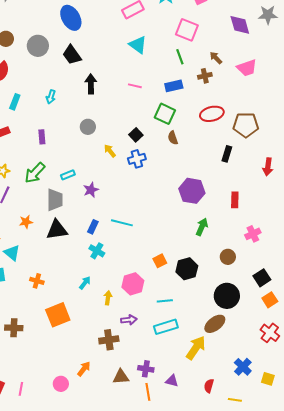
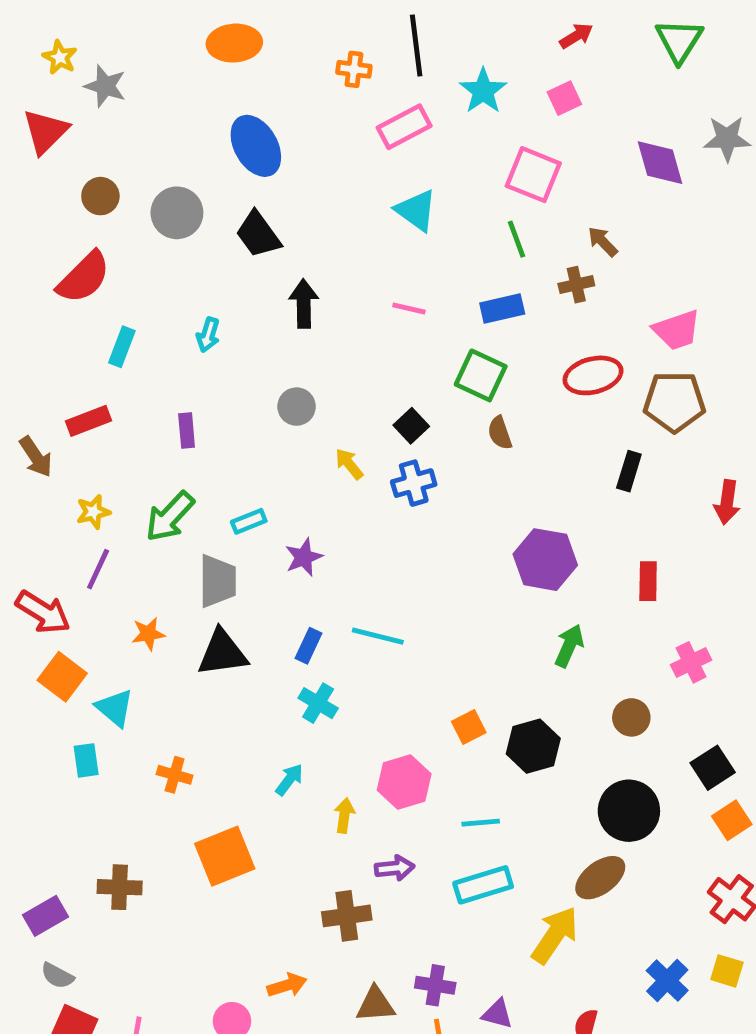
pink trapezoid: (247, 68) -> (677, 330), moved
orange arrow: (84, 369) -> (287, 985), turned 35
yellow square: (268, 379) -> (727, 971), moved

